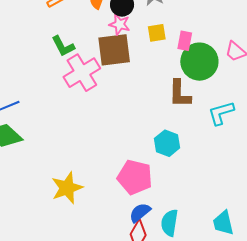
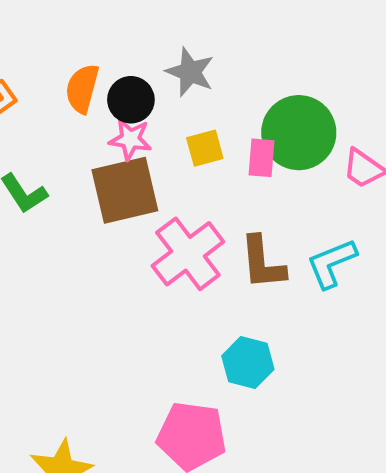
green circle: (199, 62) -> (299, 133), moved
pink cross: (82, 73) -> (188, 254), moved
cyan L-shape: (221, 113) -> (332, 263), moved

